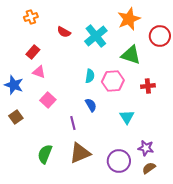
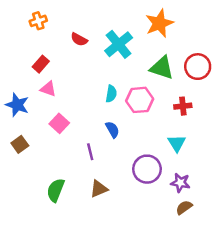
red circle: (160, 36) -> (198, 67), moved
cyan triangle: (127, 117) -> (177, 143), moved
brown triangle: (80, 153) -> (99, 189), size x0.7
purple circle: (119, 161) -> (147, 169), moved

